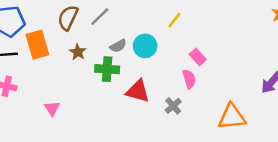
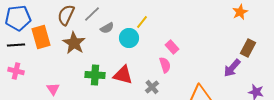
yellow line: (174, 20) -> (142, 22), moved
gray semicircle: (118, 46) -> (107, 28), moved
brown star: (78, 52) -> (74, 43), size x1.6
green cross: (107, 69) -> (95, 75), moved

